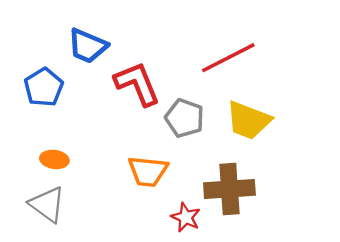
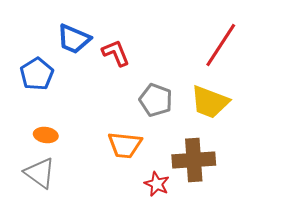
red line: (228, 58) -> (221, 45), moved, turned -30
red L-shape: (137, 84) -> (116, 53), moved, size x0.7

